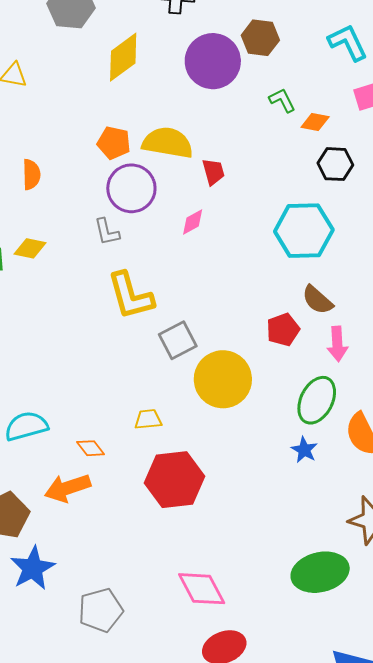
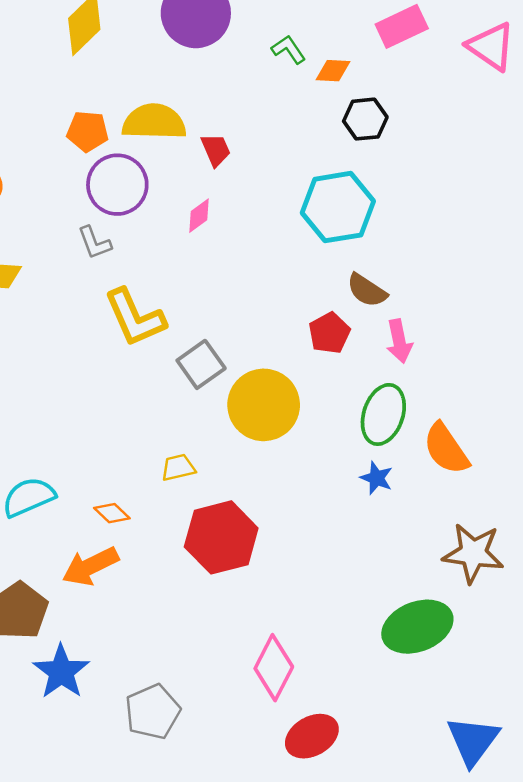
pink diamond: (202, 589) -> (274, 668), turned 63

